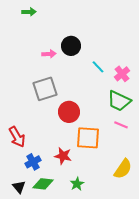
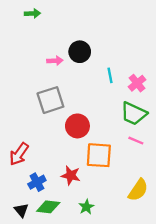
cyan line: (98, 67) -> (110, 75), turned 32
red arrow: (17, 137) -> (19, 154), turned 65

